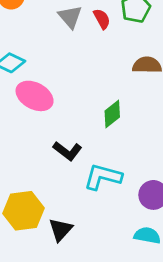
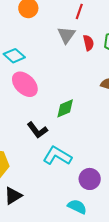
green diamond: (112, 114) -> (65, 108), moved
black triangle: (60, 230) -> (13, 196), moved

